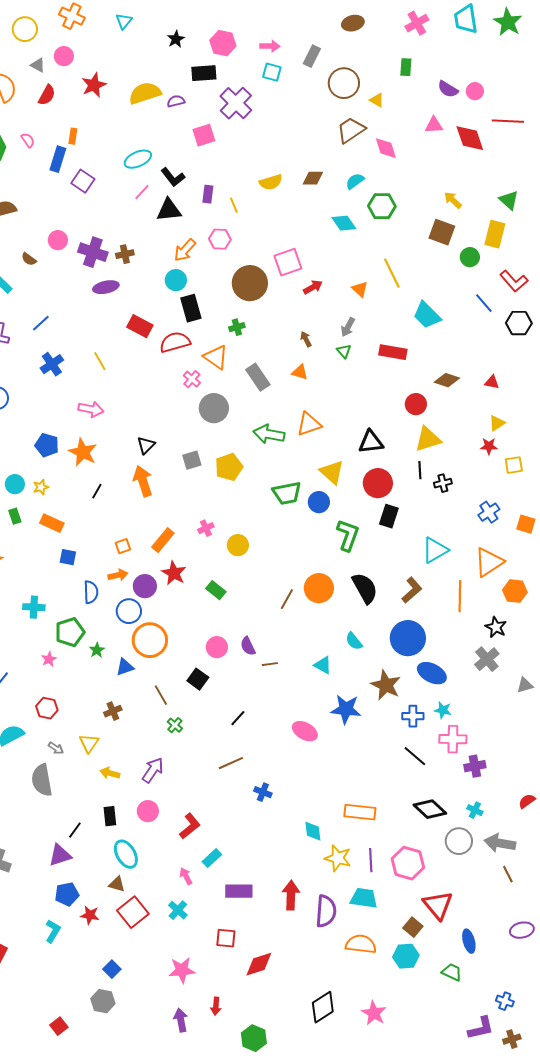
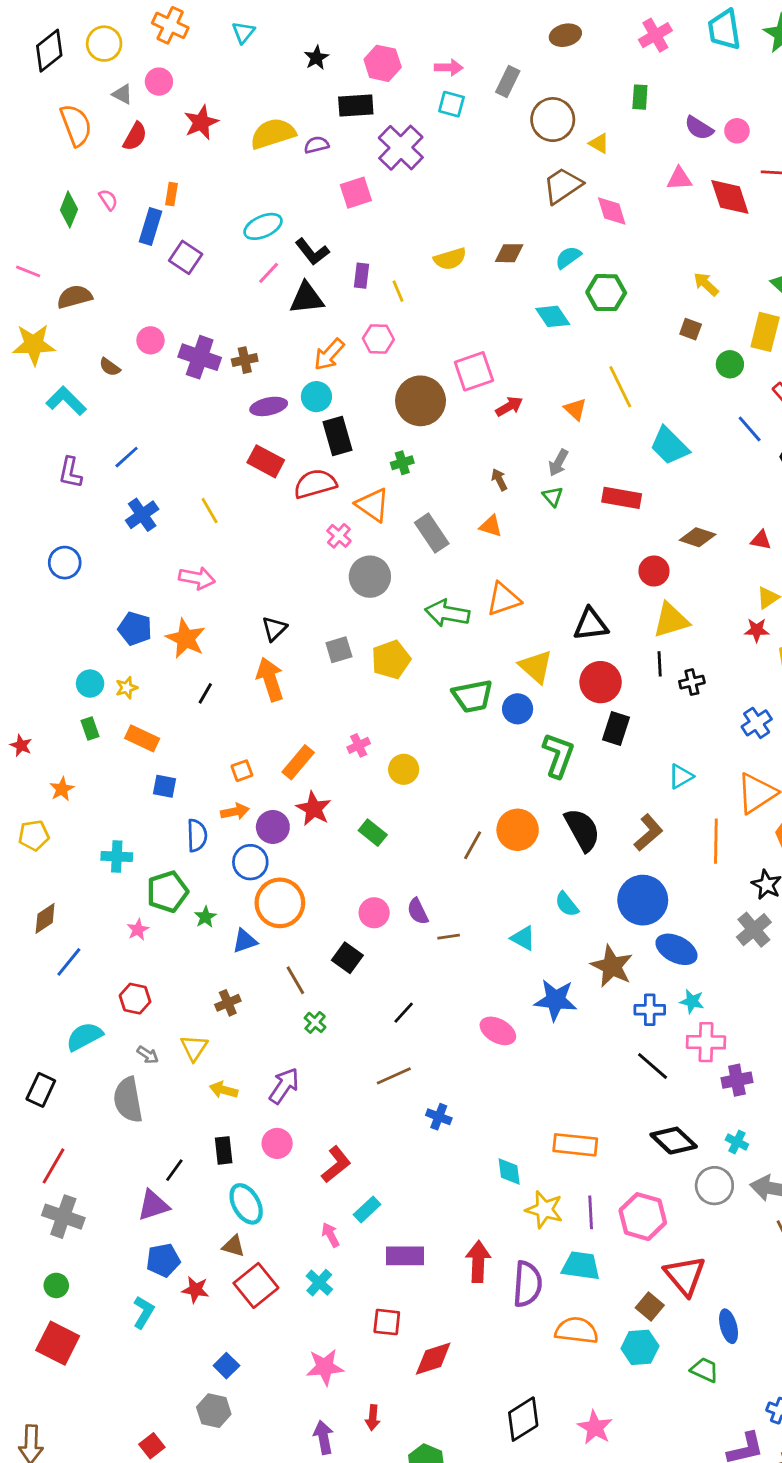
brown square: (442, 232) -> (691, 329), size x0.6
purple ellipse: (106, 287) -> (269, 406), moved
cyan triangle: (435, 550) -> (681, 776), size x0.7

